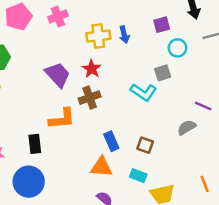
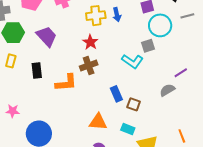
cyan circle: (177, 48) -> (160, 25), size x1.5
purple trapezoid: (58, 75) -> (47, 36), moved
purple line: (203, 106) -> (181, 73), turned -56
blue rectangle: (111, 141) -> (116, 94), moved
black rectangle: (35, 144) -> (37, 70), moved

